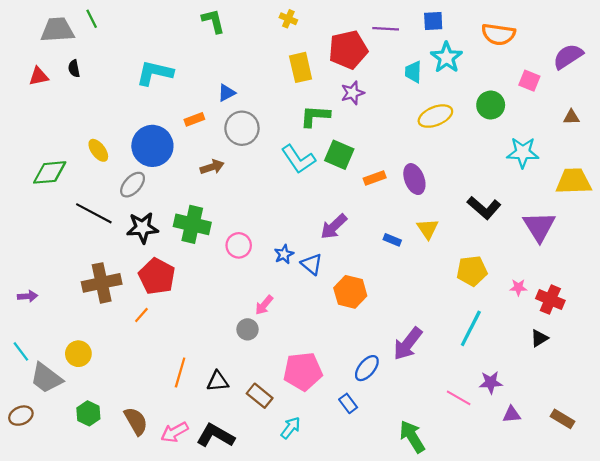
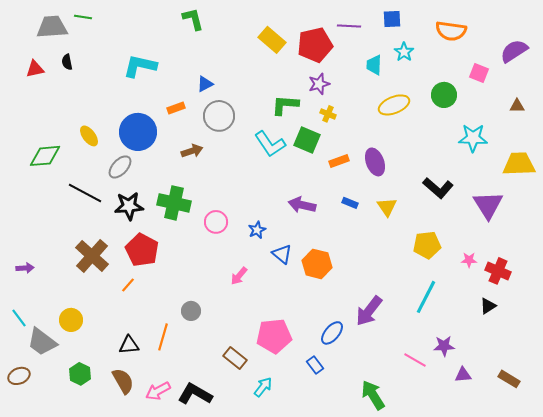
green line: (92, 19) -> (83, 17), turned -54
yellow cross: (288, 19) -> (328, 114), moved
cyan star: (446, 57) -> (404, 52), size x0.7
yellow rectangle: (301, 67) -> (272, 40), moved, turned -36
purple arrow: (334, 227) -> (302, 205), turned 56
blue rectangle: (392, 240) -> (350, 203), moved
blue triangle: (312, 264) -> (282, 254), moved
brown cross: (102, 283) -> (92, 256), turned -36
gray circle: (247, 329) -> (191, 311), moved
black triangle: (218, 381) -> (129, 345), moved

